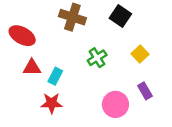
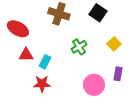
purple rectangle: (145, 91) -> (118, 74), turned 40

